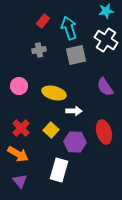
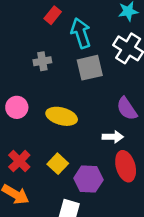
red rectangle: (43, 21) -> (53, 15), moved
white arrow: (74, 111) -> (113, 137), moved

